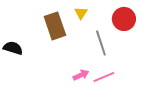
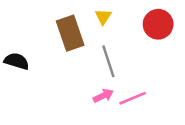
gray line: (101, 43) -> (108, 61), moved

